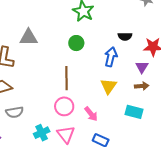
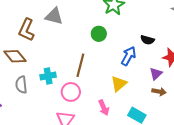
brown arrow: (142, 86) -> (159, 92), moved
gray semicircle: (15, 112) -> (21, 85), turned 78
pink arrow: (91, 114) -> (104, 108), moved
cyan cross: (42, 133) -> (48, 76), moved

